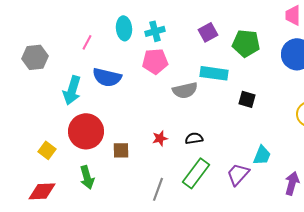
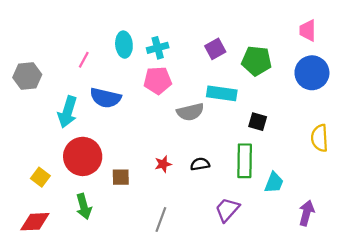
green rectangle: (196, 173) -> (245, 161), moved, turned -36
purple trapezoid: (238, 174) -> (227, 210), moved

